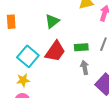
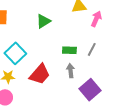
red trapezoid: (55, 51) -> (40, 74), moved

